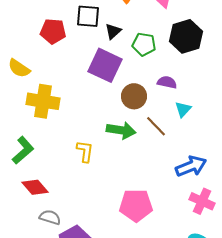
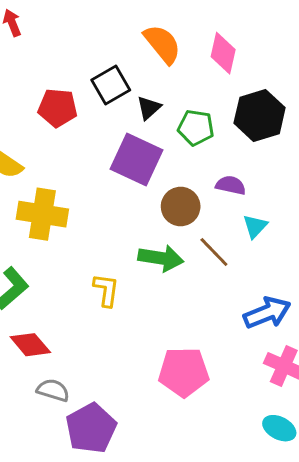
black square: (88, 16) -> (111, 85), turned -35

